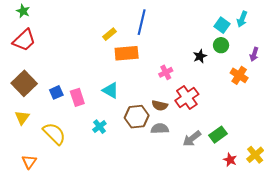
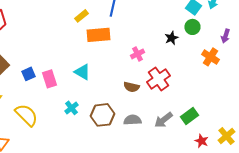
brown hexagon: (137, 117) -> (102, 115), moved
gray semicircle: (160, 129) -> (132, 120), moved

